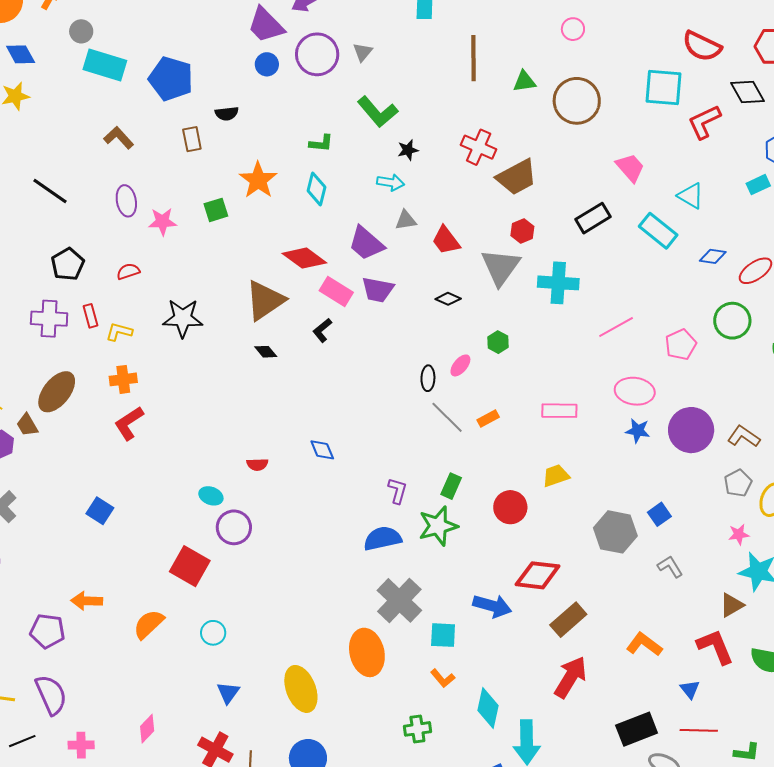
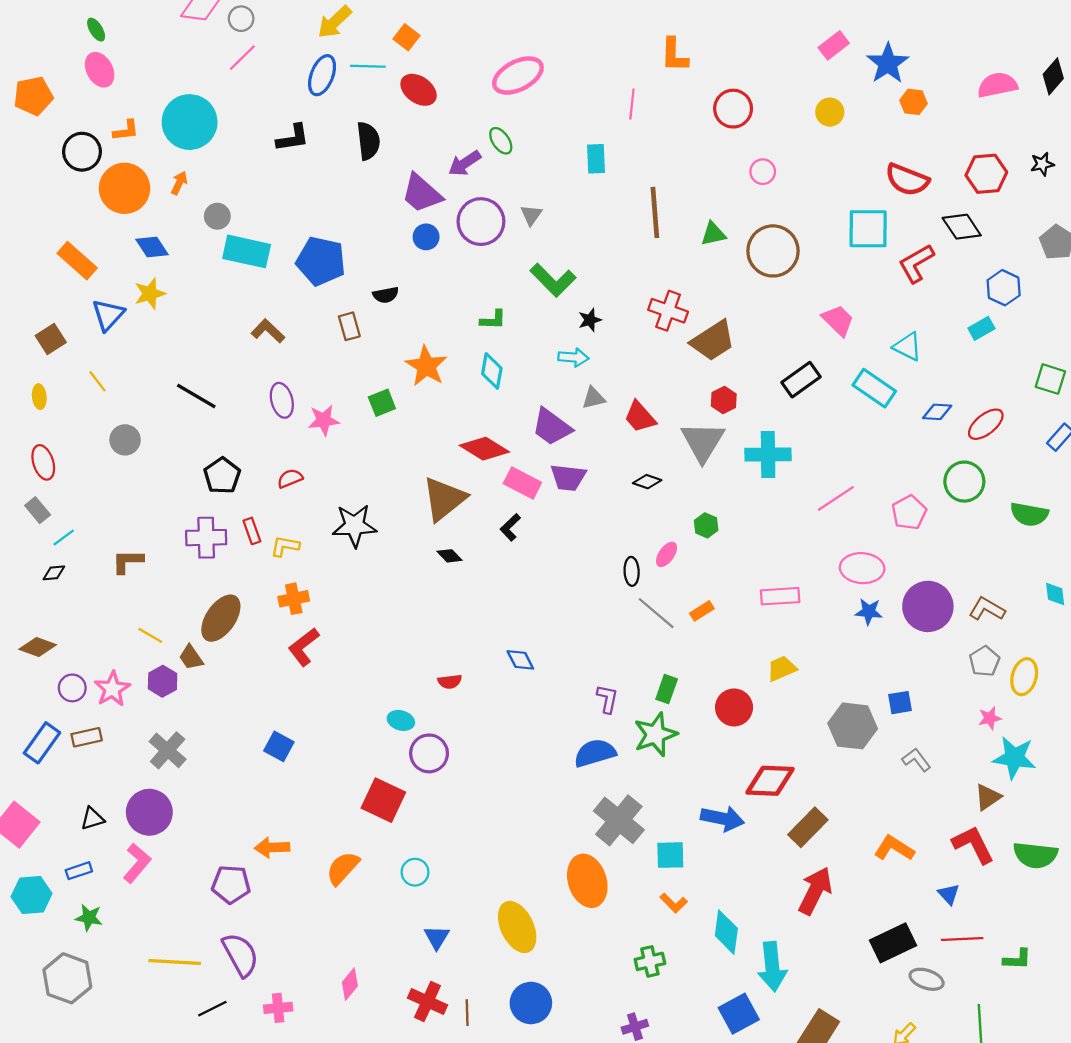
blue square: (659, 514) -> (900, 703), turned 30

